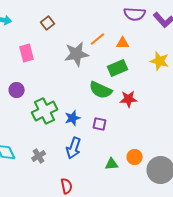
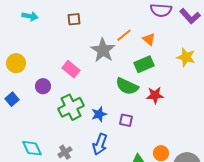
brown square: (48, 23) -> (74, 19), turned 32
orange triangle: (123, 43) -> (149, 39), turned 40
pink rectangle: (27, 53) -> (71, 69), moved, turned -36
gray star: (77, 54) -> (103, 50), turned -30

